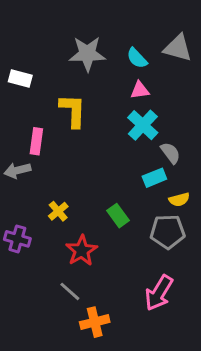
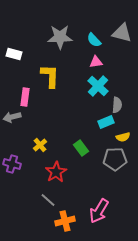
gray semicircle: (170, 153) -> (117, 105), turned 42
pink arrow: (159, 293) -> (99, 211), moved

